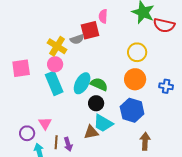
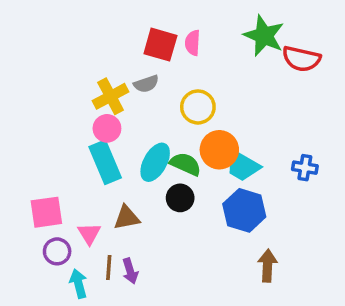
red square: (90, 30) -> (160, 45), moved, turned 30
yellow cross: (57, 46) -> (111, 96), turned 30
yellow circle: (137, 52) -> (198, 107), moved
pink square: (21, 68) -> (46, 212), moved
orange circle: (135, 79) -> (219, 150), moved
cyan trapezoid: (103, 123) -> (243, 166), moved
brown triangle: (91, 132) -> (127, 218), moved

